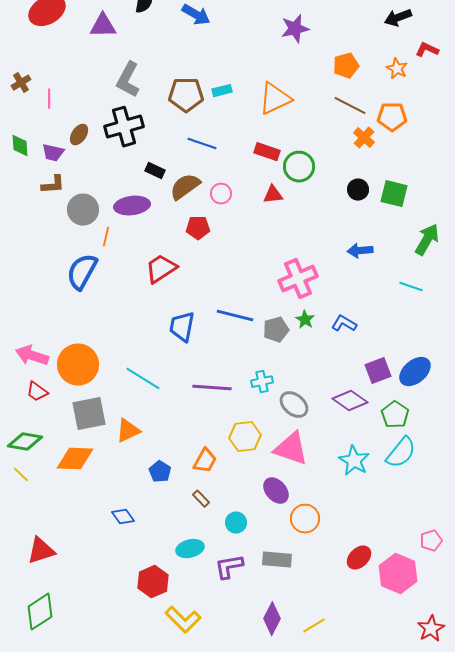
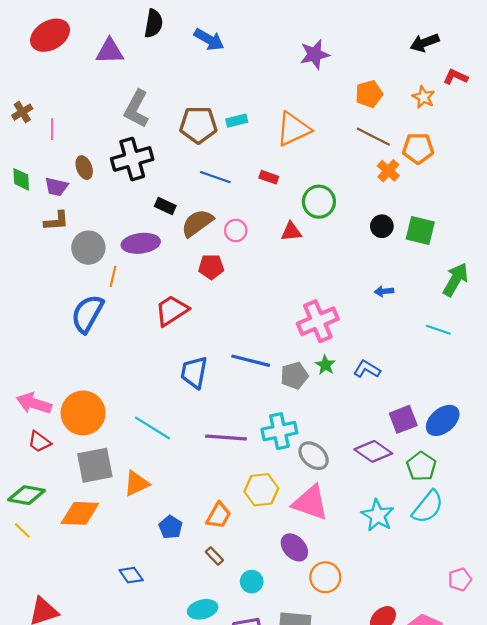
brown ellipse: (79, 135) -> (84, 168), turned -55
red rectangle: (267, 152) -> (269, 177), moved, size x0.7
blue arrow: (360, 251) -> (384, 291), size x0.7
cyan cross: (262, 382) -> (279, 431), size x1.5
pink pentagon: (431, 541) -> (460, 579), moved

